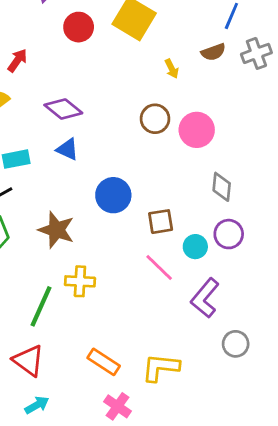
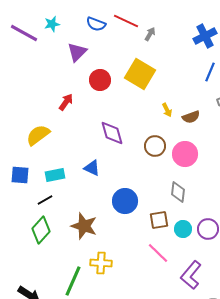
brown semicircle: (213, 52) -> (191, 117), moved
red arrow: (17, 60) -> (66, 102), moved
purple diamond: (63, 109) -> (112, 133), moved, turned 36
gray diamond: (222, 187) -> (178, 192), moved
cyan circle: (195, 247) -> (183, 229), moved

